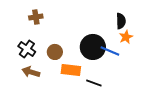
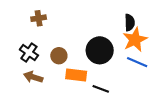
orange star: (126, 37) -> (135, 40), size x1.6
blue line: (110, 51) -> (137, 62), moved

